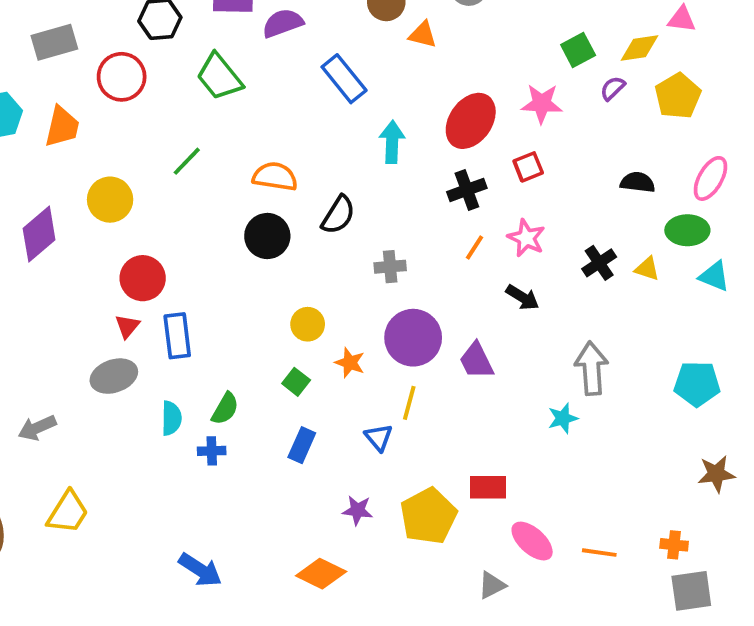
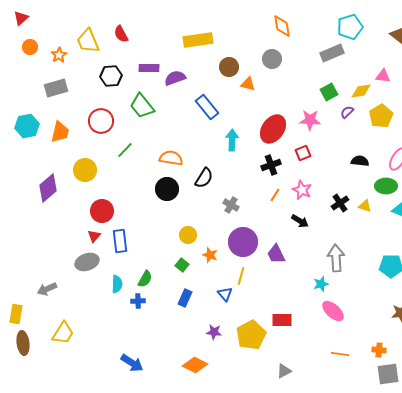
red circle: (122, 77) -> (101, 121), moved
gray cross: (390, 267) -> (231, 205), turned 35
pink ellipse: (532, 541) -> (333, 311), moved

